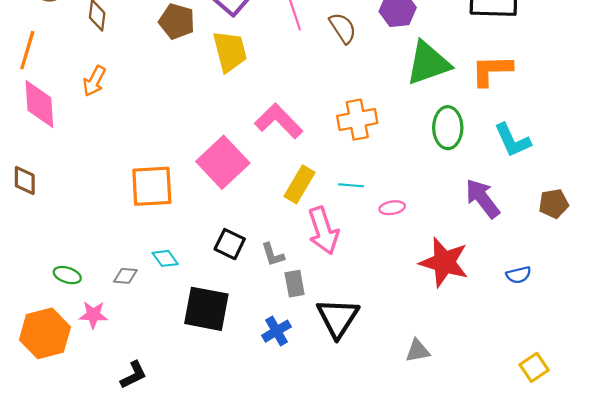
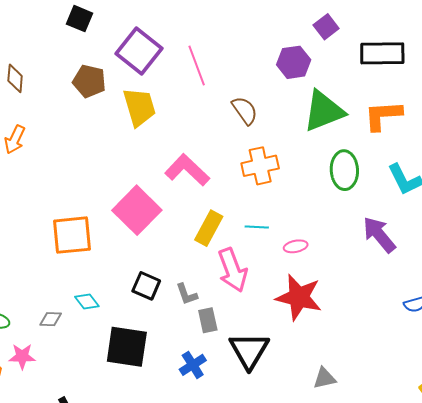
brown semicircle: (343, 28) -> (245, 110), moved
red star: (444, 262) -> (299, 297), moved

